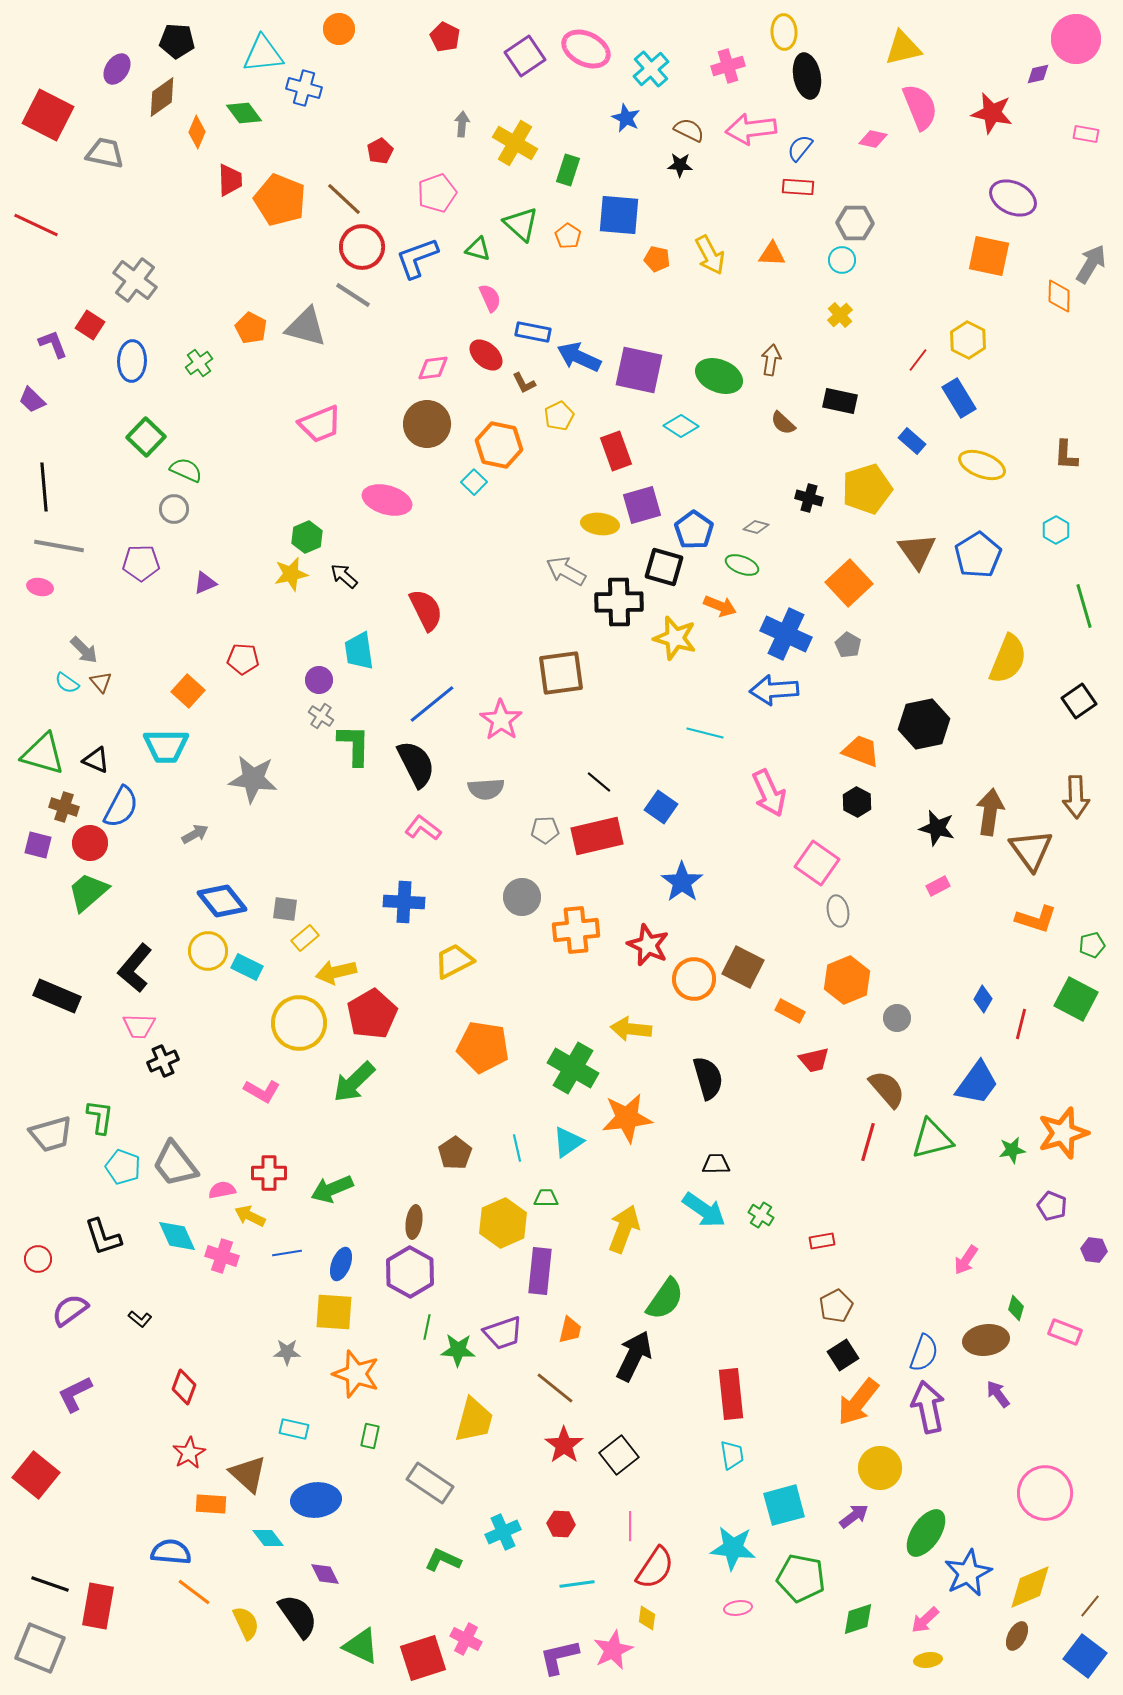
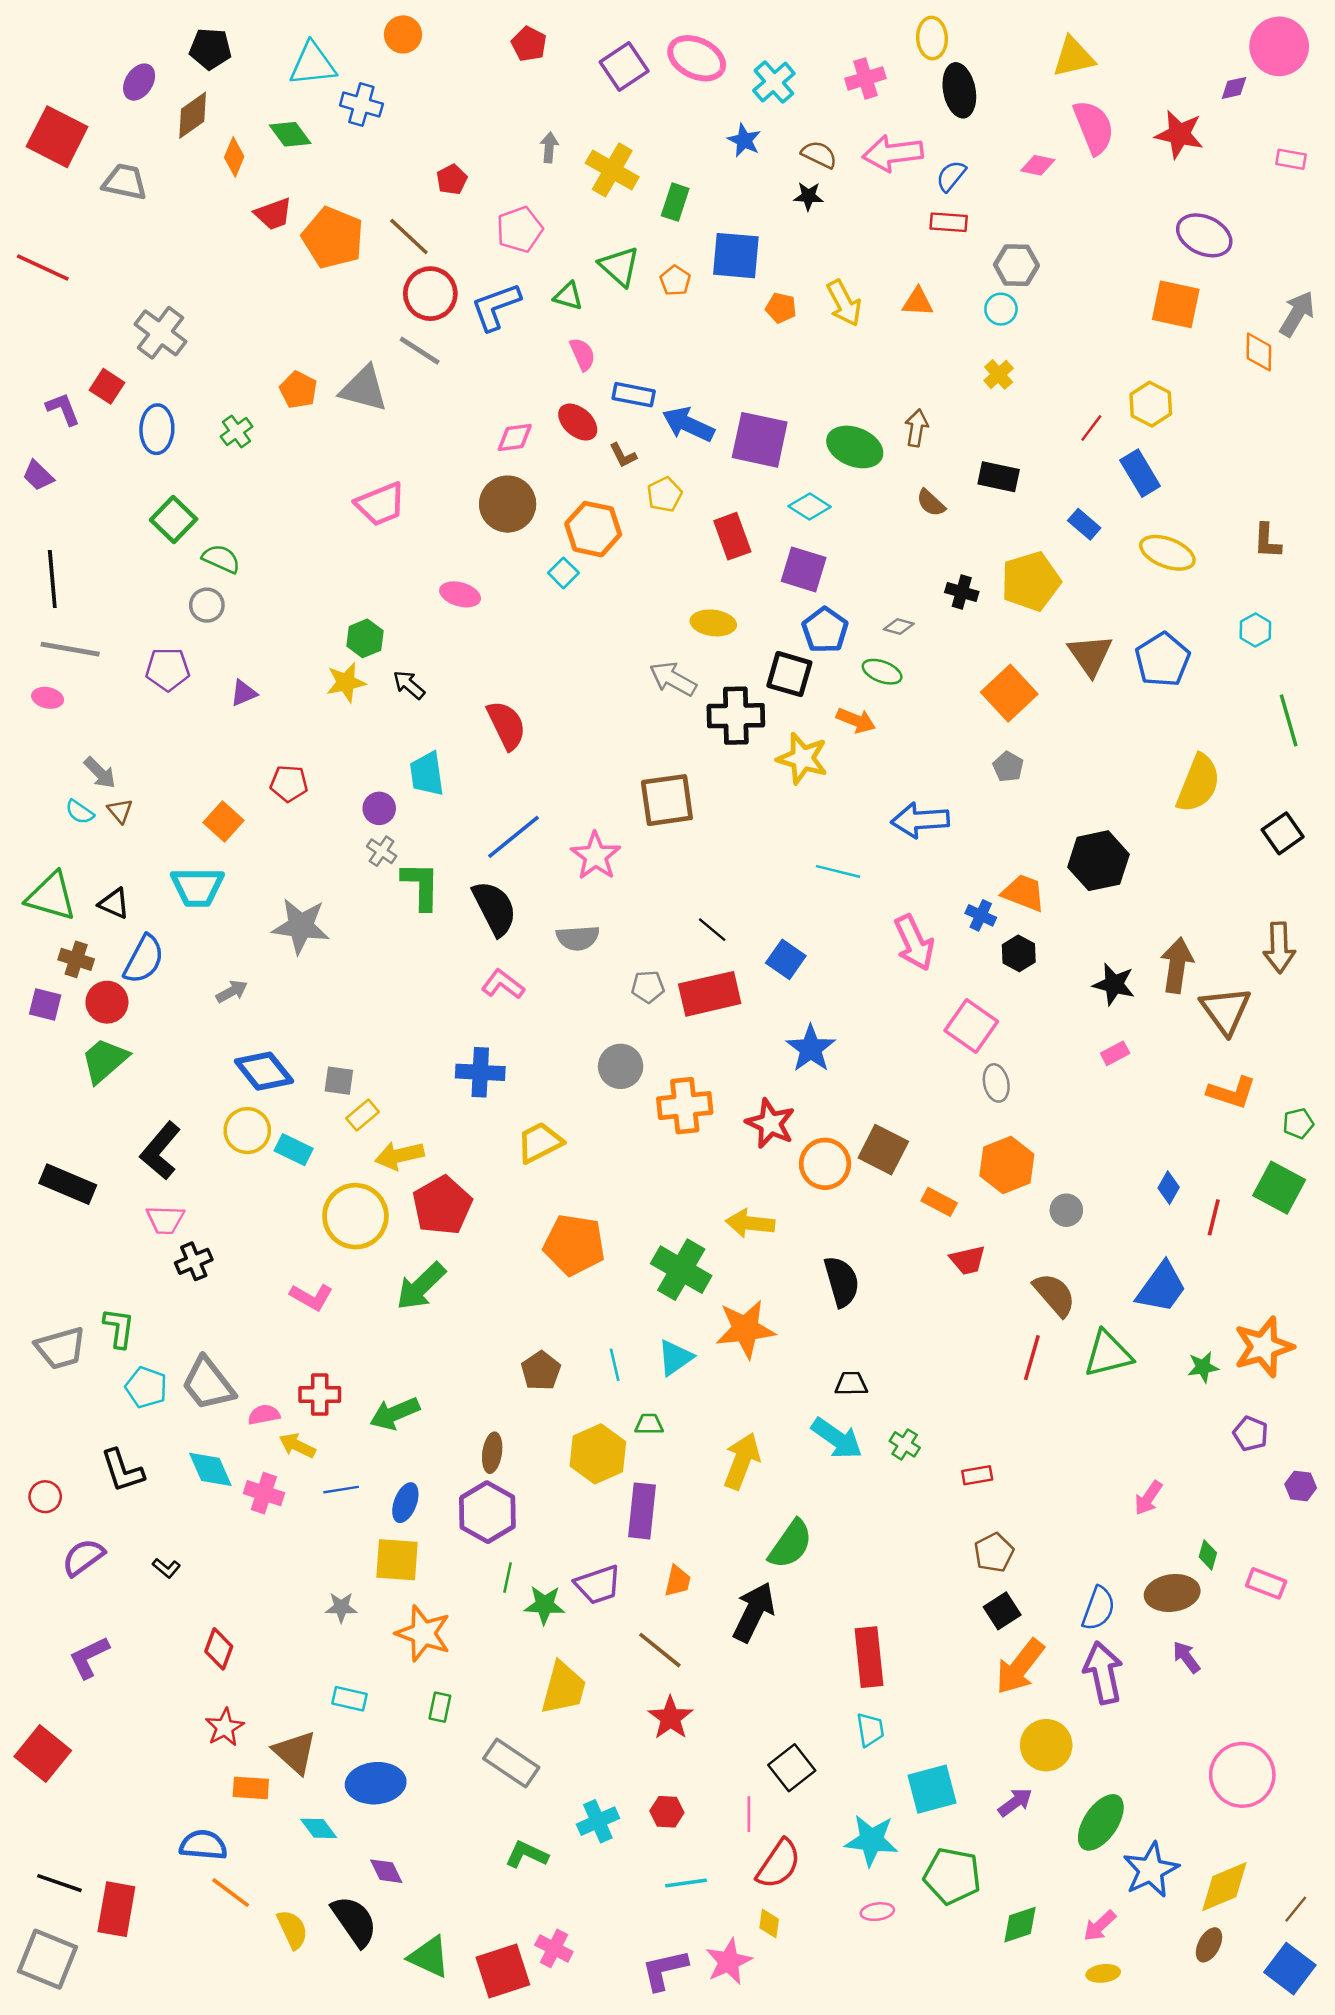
red trapezoid: (230, 180) -> (273, 214), turned 72
pink ellipse: (387, 500) -> (460, 594), size x0.7
purple square: (642, 505) -> (804, 569), moved, turned 33
blue cross: (786, 634) -> (981, 915), moved, size x0.5
black square: (619, 1455) -> (792, 1768), moved

